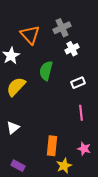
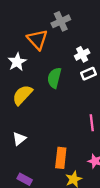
gray cross: (62, 28) -> (61, 21), moved
white rectangle: (78, 83) -> (89, 74), moved

